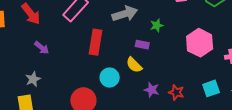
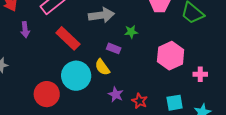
red rectangle: (95, 42) -> (68, 38), turned -65
purple arrow: (42, 48) -> (25, 30), moved, turned 35
cyan circle: (110, 78) -> (76, 76), size x1.5

